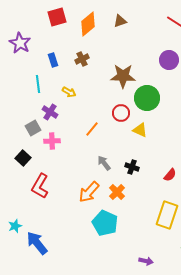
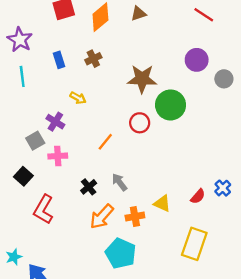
cyan line: (38, 84) -> (22, 76), moved
yellow triangle: (140, 130) -> (162, 204), moved
black cross: (132, 167) -> (89, 187), moved, turned 32
orange cross: (117, 192) -> (135, 217), turned 35

